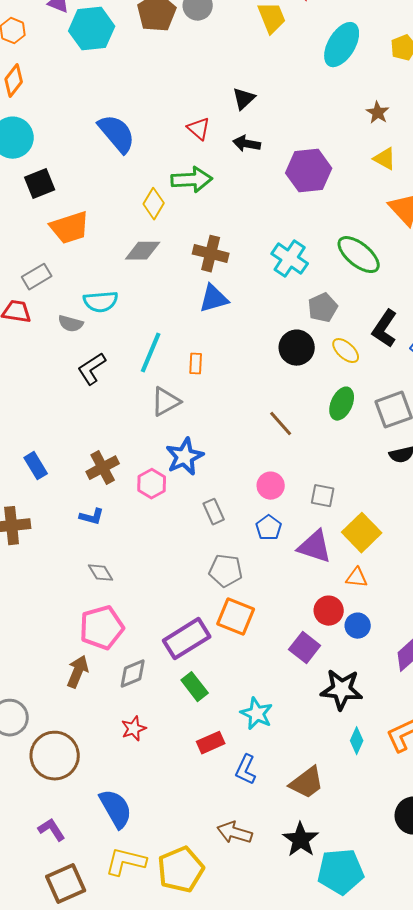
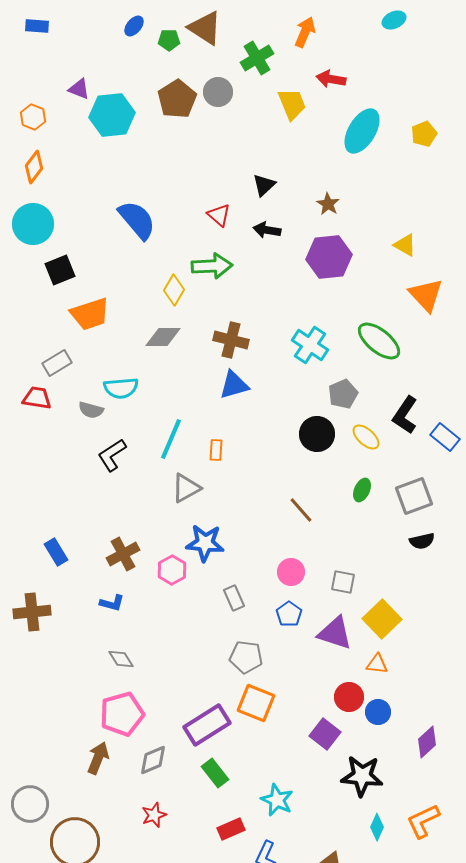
brown star: (378, 113) -> (328, 204), moved
green ellipse: (342, 404) -> (362, 490), size x0.7
blue star: (185, 457) -> (205, 543), turned 30

